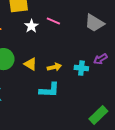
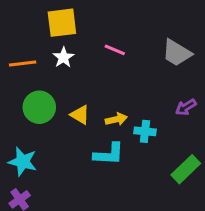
white star: (31, 26) -> (63, 57), moved
cyan cross: (81, 68) -> (145, 131), moved
green rectangle: (98, 115) -> (186, 169), moved

